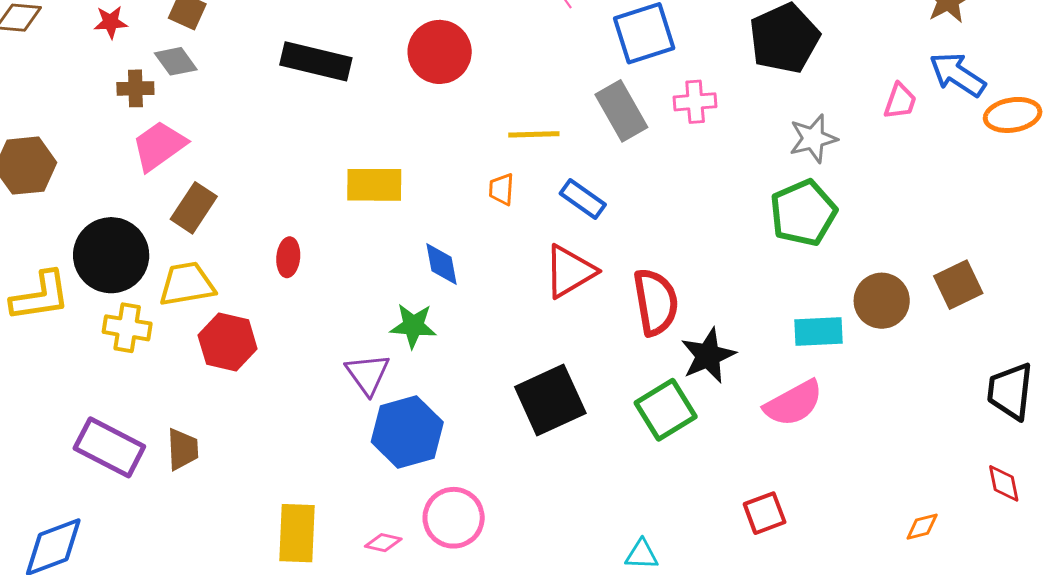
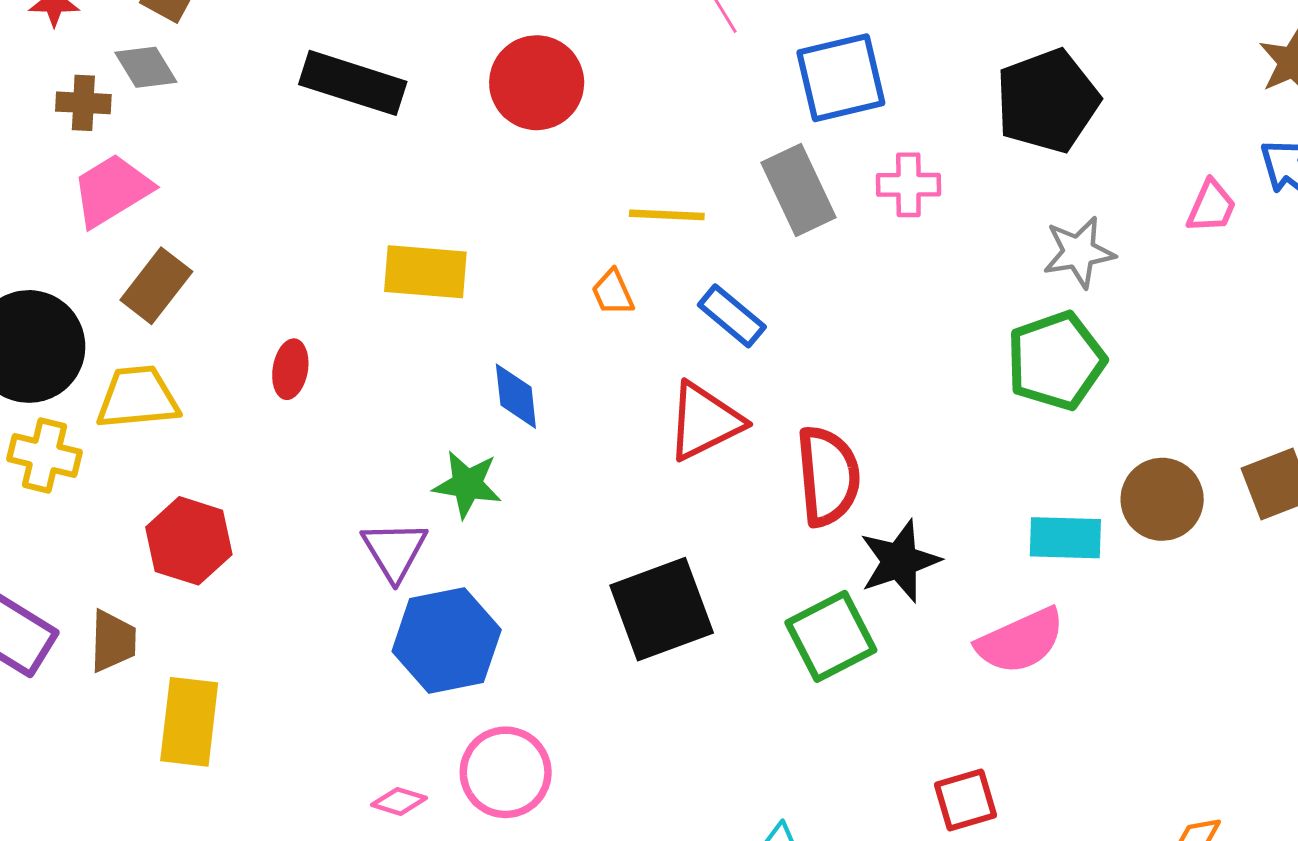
orange trapezoid: (501, 189) -> (613, 292), turned -32
red hexagon: (228, 342) -> (189, 541), moved
yellow rectangle: (297, 533) -> (189, 722), moved

